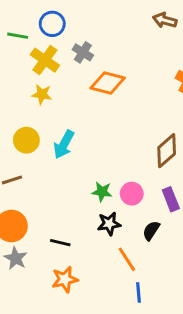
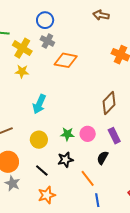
blue circle: (52, 24) -> (45, 20), moved
yellow circle: (26, 140) -> (39, 140), moved
black star: (109, 224) -> (65, 160), moved
black line: (60, 243) -> (42, 171), turned 32

